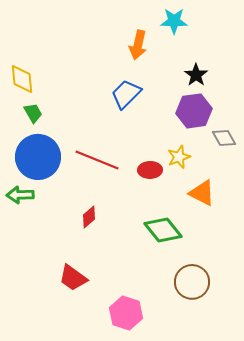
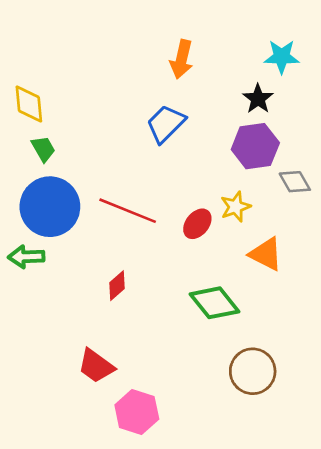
cyan star: (174, 21) -> (282, 57), moved
red ellipse: (150, 170) -> (197, 224), turned -50
pink hexagon: (126, 313) -> (137, 412), moved

